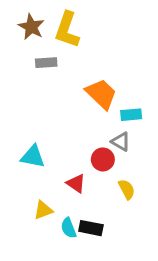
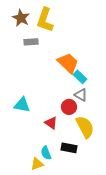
cyan rectangle: (131, 115) -> (80, 77), moved, turned 48
yellow semicircle: (127, 189) -> (85, 127), size x1.6
yellow triangle: (43, 210) -> (37, 164), moved
black rectangle: (91, 228) -> (69, 148), moved

